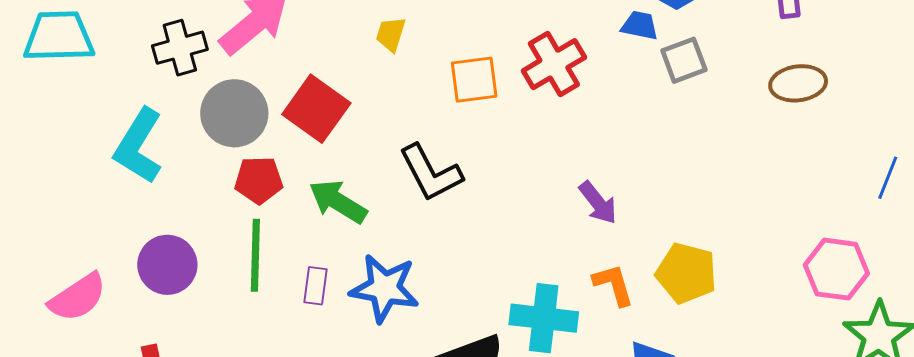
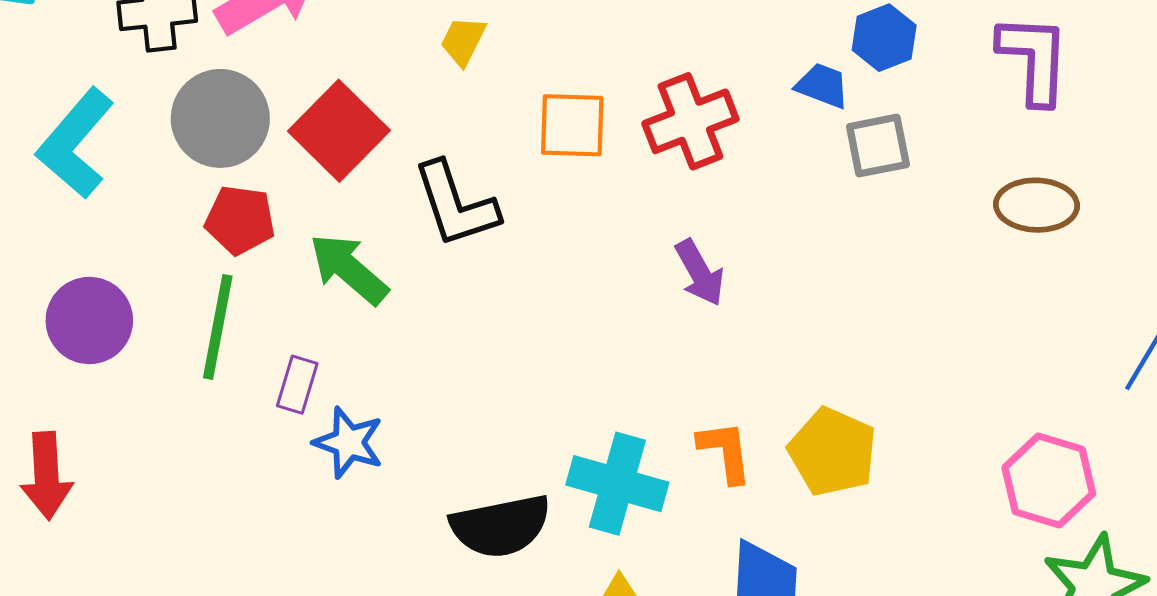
black L-shape: (431, 173) -> (456, 204), moved
purple arrow: (598, 203) -> (700, 273), moved
blue star: (385, 288) -> (349, 443), moved, size x0.7

